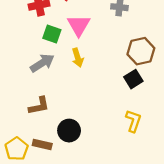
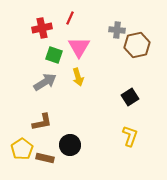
brown hexagon: (141, 51) -> (137, 45), moved
yellow pentagon: (16, 149) -> (22, 149), moved

